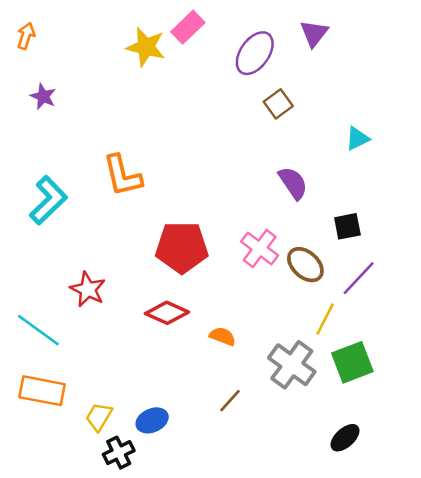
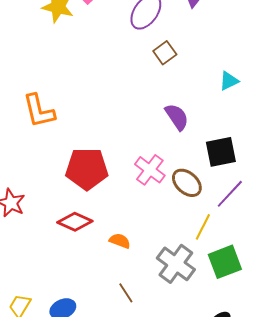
black square: (347, 226) -> (221, 152), size x1.4
brown line: (230, 401) -> (126, 293), turned -75

